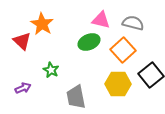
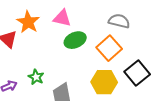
pink triangle: (101, 20) -> (62, 18), moved
green star: (51, 70) -> (36, 77), moved

